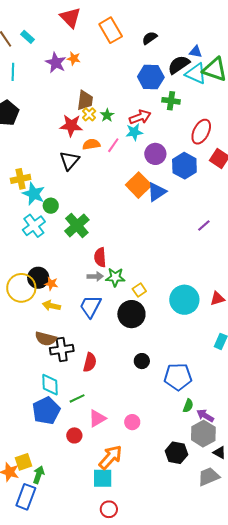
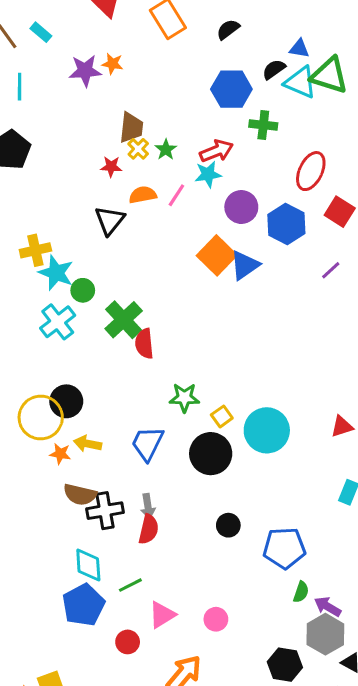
purple star: (56, 63) -> (85, 71), turned -30
black semicircle: (179, 65) -> (274, 69), size x0.7
red star: (71, 126) -> (111, 167), size x0.6
purple line: (204, 226) -> (331, 270), moved
red semicircle: (100, 257) -> (144, 344), moved
gray arrow: (95, 276) -> (148, 506), moved, turned 84
orange star: (51, 284) -> (60, 454), moved
cyan circle: (184, 300) -> (267, 430), moved

